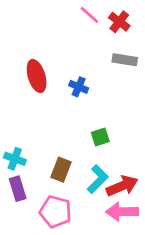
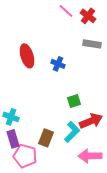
brown rectangle: (61, 170) -> (46, 138), moved
red arrow: (122, 186) -> (91, 121), moved
pink pentagon: (56, 212) -> (25, 156), moved

